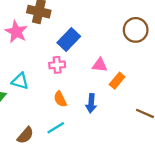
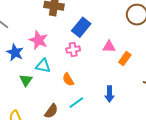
pink star: (16, 32) -> (39, 40), moved
orange semicircle: (60, 99) -> (68, 79), moved
blue arrow: (91, 103) -> (109, 94), moved

